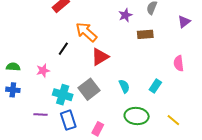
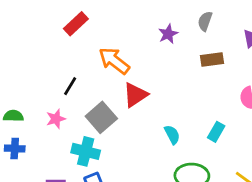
brown rectangle: (145, 34) -> (212, 59), moved
black line: (63, 49) -> (70, 86), moved
gray square: (89, 89) -> (101, 117), moved

